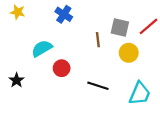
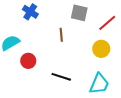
gray square: (120, 28) -> (79, 13), moved
yellow circle: (129, 53) -> (101, 49), moved

